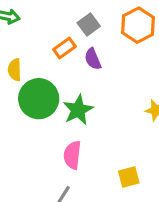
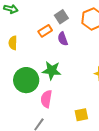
green circle: (39, 99) -> (26, 80), moved
green star: (78, 110) -> (52, 71), turned 30

